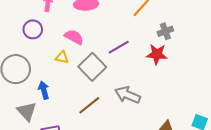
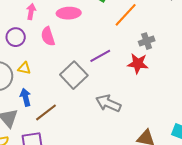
pink semicircle: (74, 37) -> (48, 36), moved, turned -138
yellow triangle: (62, 57) -> (24, 68), moved
brown line: (89, 105) -> (46, 112), moved

